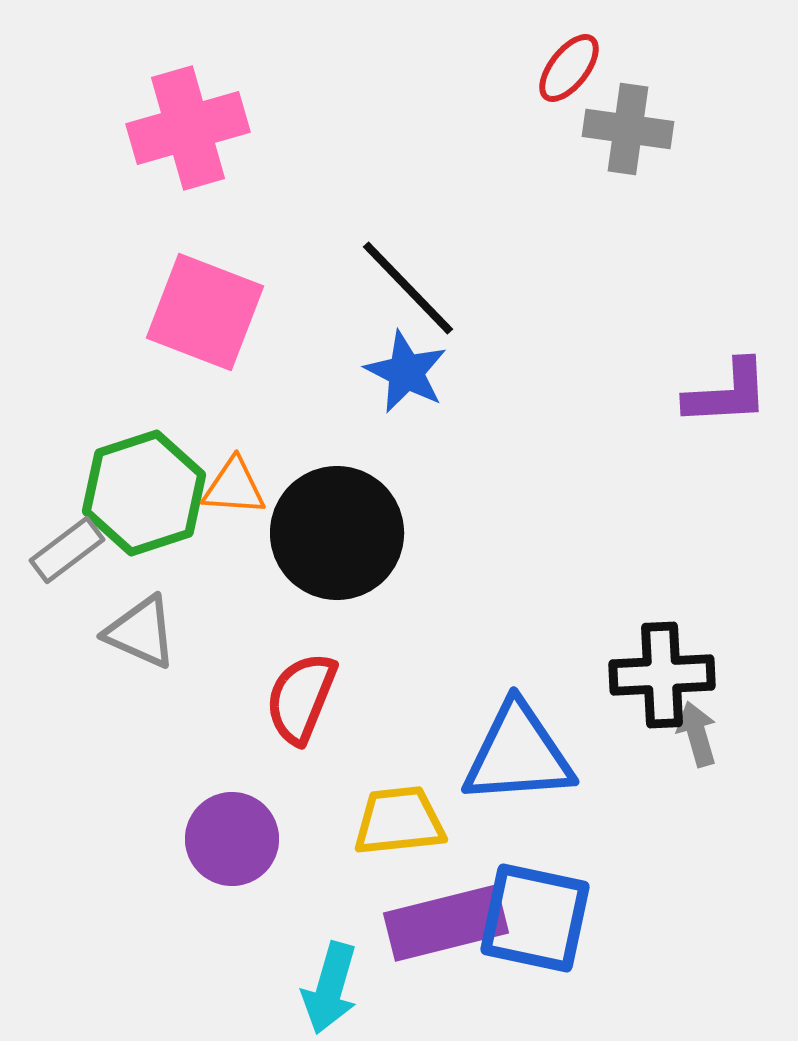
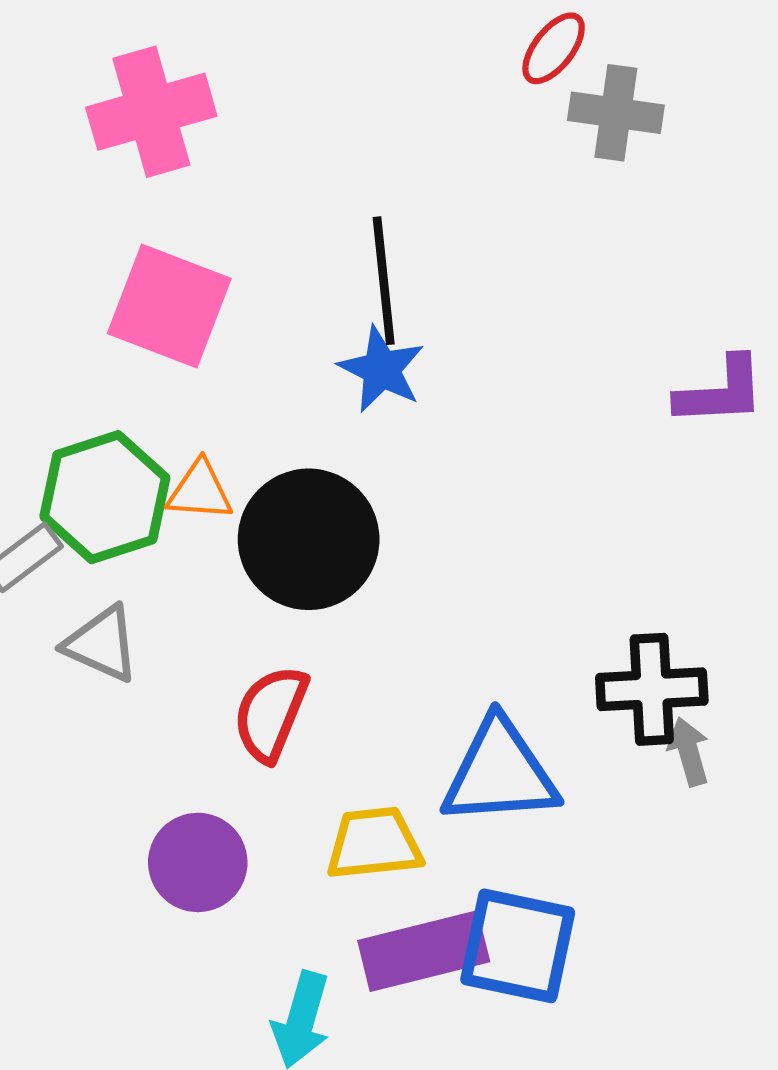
black line: (408, 288) -> (384, 281), turned 38

